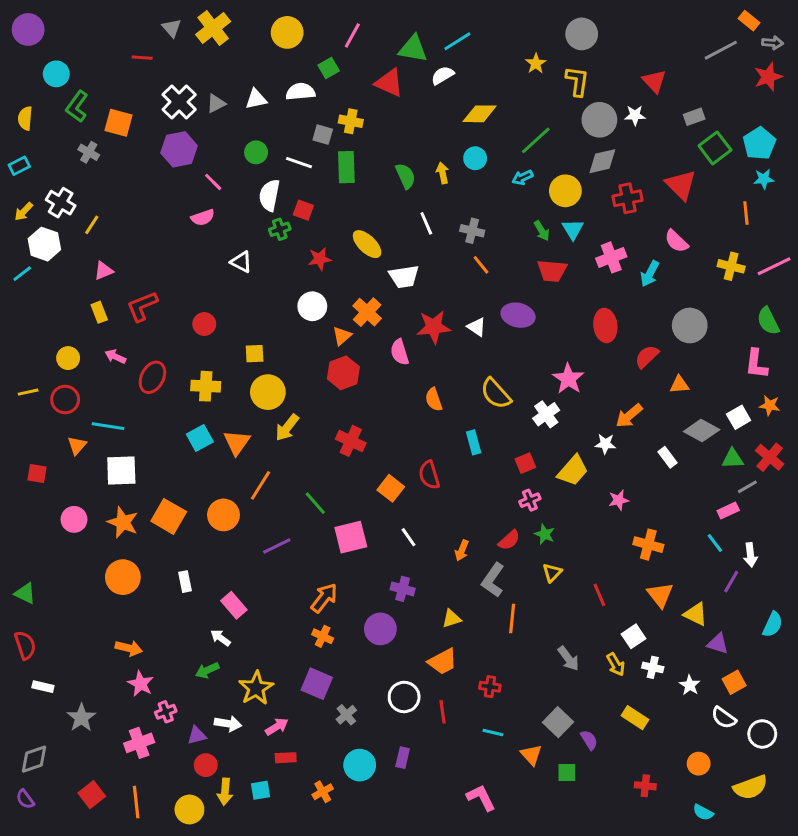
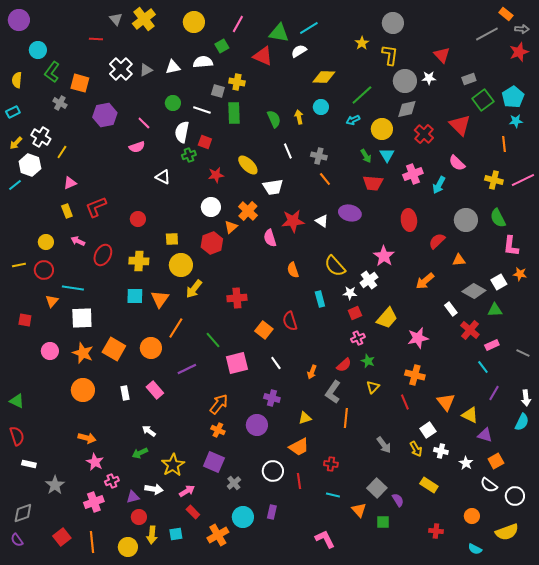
purple hexagon: (179, 149) -> (105, 115), moved
red cross: (628, 198) -> (424, 134), turned -36
green semicircle: (768, 321) -> (498, 218), moved
red hexagon: (343, 373) -> (212, 243), moved
cyan square: (200, 438) -> (135, 296), turned 30
red cross: (351, 441) -> (237, 298), turned -30
white star: (605, 444) -> (350, 293), moved
red cross: (770, 457) -> (470, 330), moved
gray line: (747, 487) -> (523, 353), moved, turned 56
pink star: (619, 500) -> (418, 338), size x1.5
orange cross: (648, 545) -> (415, 375), moved
white arrow: (750, 555) -> (526, 398), moved
pink rectangle: (234, 605) -> (155, 390), moved
red rectangle: (286, 758) -> (193, 512), turned 48
orange cross: (323, 792) -> (218, 535), size x1.5

